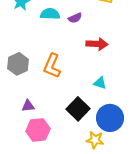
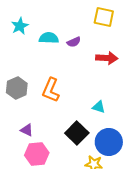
red arrow: (97, 44) -> (107, 58), moved
purple triangle: (28, 106) -> (27, 130), turned 32

